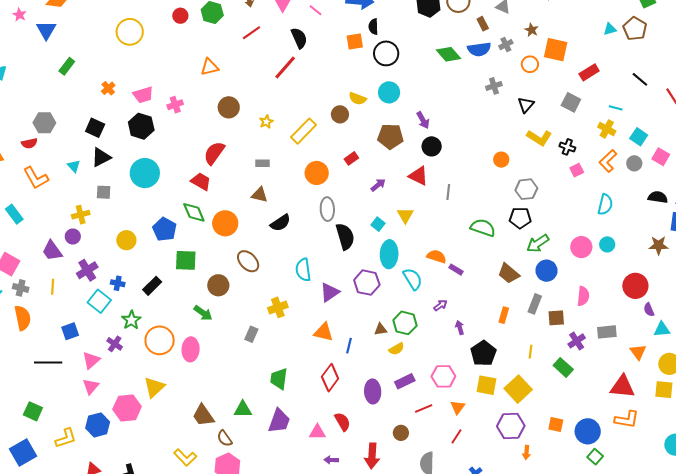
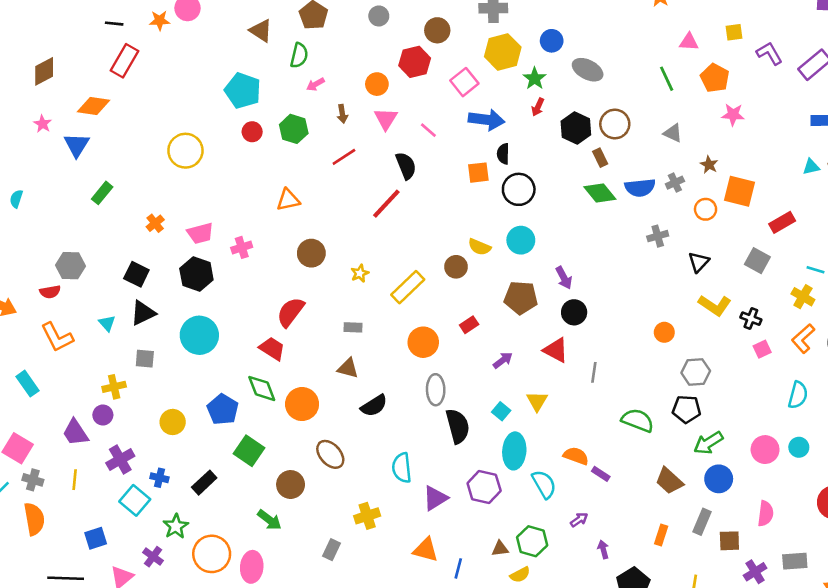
brown rectangle: (483, 24) -> (600, 158), moved
green square: (186, 260) -> (249, 451), turned 30

